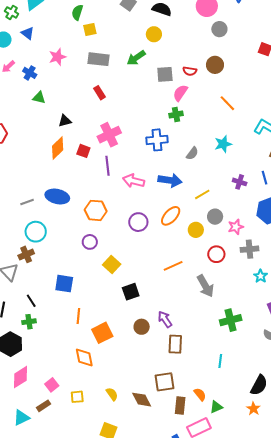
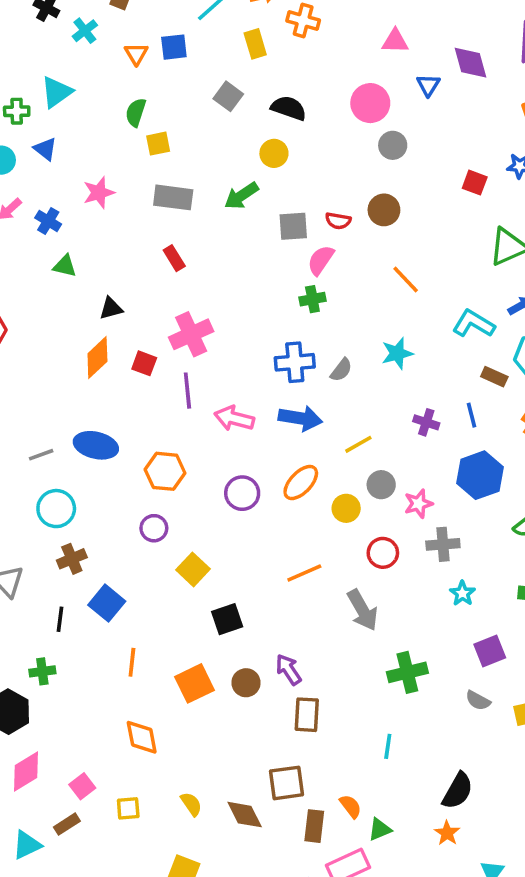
green cross: (12, 12) -> (17, 111), turned -32
blue cross: (157, 140) -> (295, 362), moved
brown cross: (26, 254) -> (72, 559), moved
blue square: (64, 284) -> (107, 603), turned 30
black line: (31, 301) -> (60, 619), moved, turned 40
orange square: (102, 333) -> (194, 683), moved

